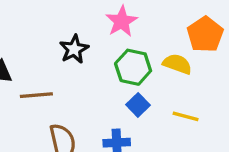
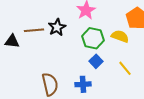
brown line: (36, 95) -> (34, 30), moved
yellow line: (186, 116) -> (125, 68), turned 35

